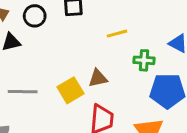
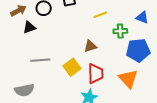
yellow square: (71, 90) -> (72, 67), moved

